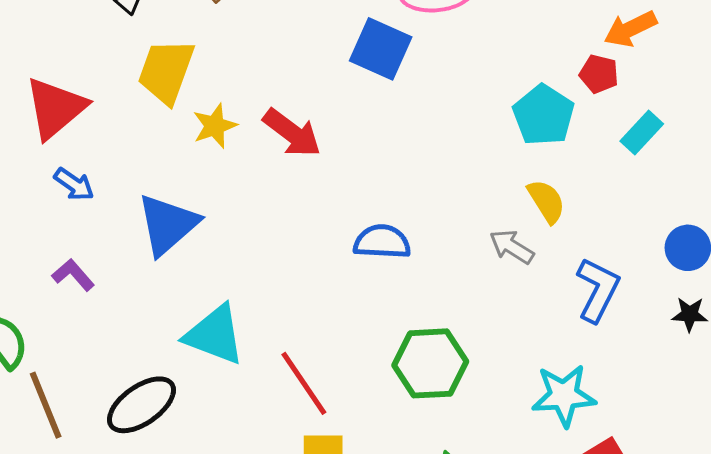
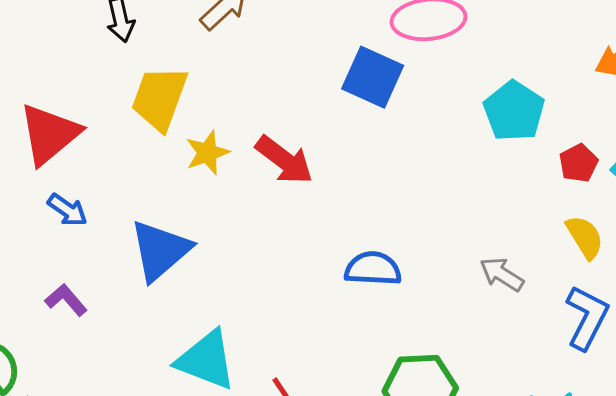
red pentagon: (599, 74) -> (579, 163), moved, turned 30
cyan pentagon: (544, 115) -> (514, 111), moved
yellow semicircle: (546, 201) -> (585, 237), moved

